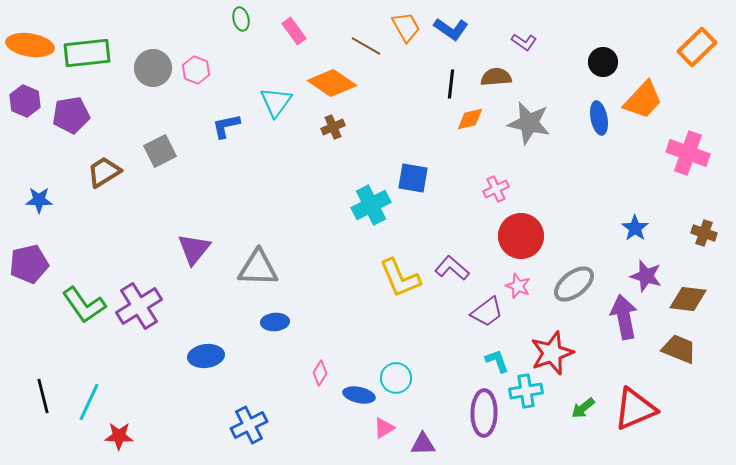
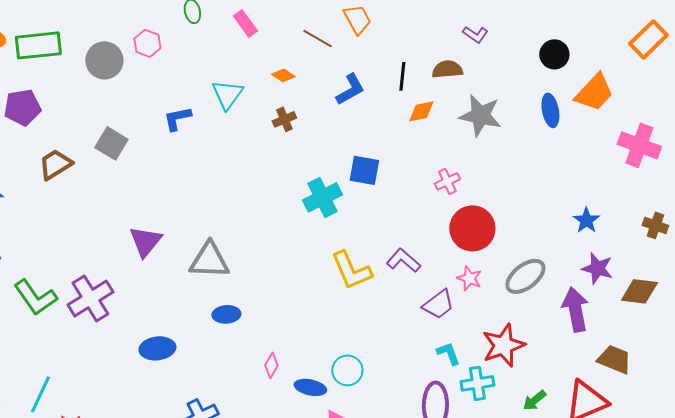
blue L-shape: (451, 29) -> (350, 89), moved, turned -64
pink hexagon: (196, 70) -> (147, 43), moved
orange diamond: (332, 83) -> (283, 75), size x0.5
gray square: (160, 151) -> (111, 143), turned -32
brown trapezoid: (679, 349) -> (614, 359), moved

